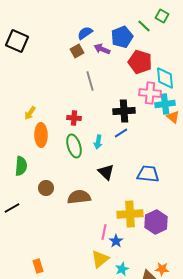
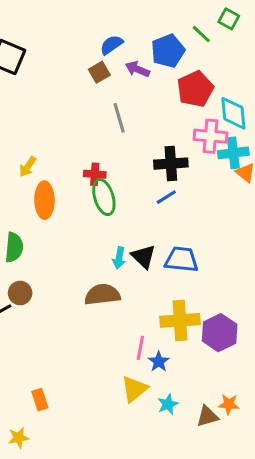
red pentagon: (140, 62) -> (195, 89), turned 30
cyan arrow: (98, 142) -> (119, 258), moved
green ellipse: (74, 146) -> (104, 197), moved
blue trapezoid: (148, 174) -> (182, 260), moved
brown circle: (46, 188) -> (20, 293), moved

